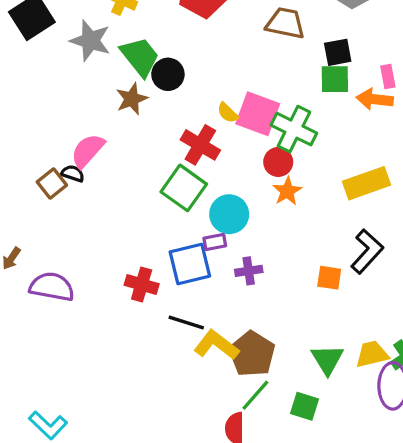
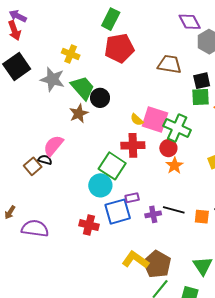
red cross: (200, 145) -> (133, 145), moved, turned -30
cyan circle: (229, 214) -> (100, 185), moved
black line: (186, 323) -> (174, 210), moved

